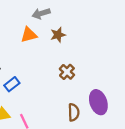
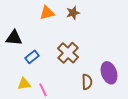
brown cross: (67, 72) -> (68, 53), moved, size x1.5

